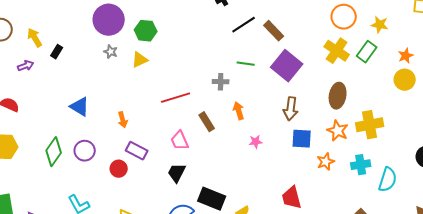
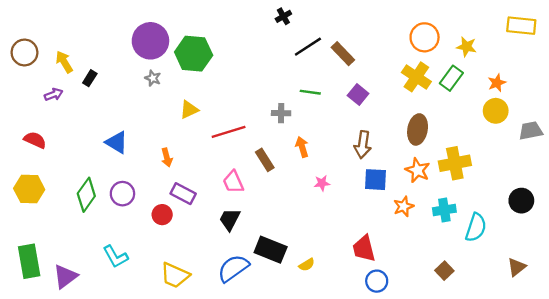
green hexagon: (146, 31) -> (194, 54), size x1.4
yellow triangle: (140, 60) -> (189, 110), moved
purple square: (287, 66) -> (358, 94), size x0.6

